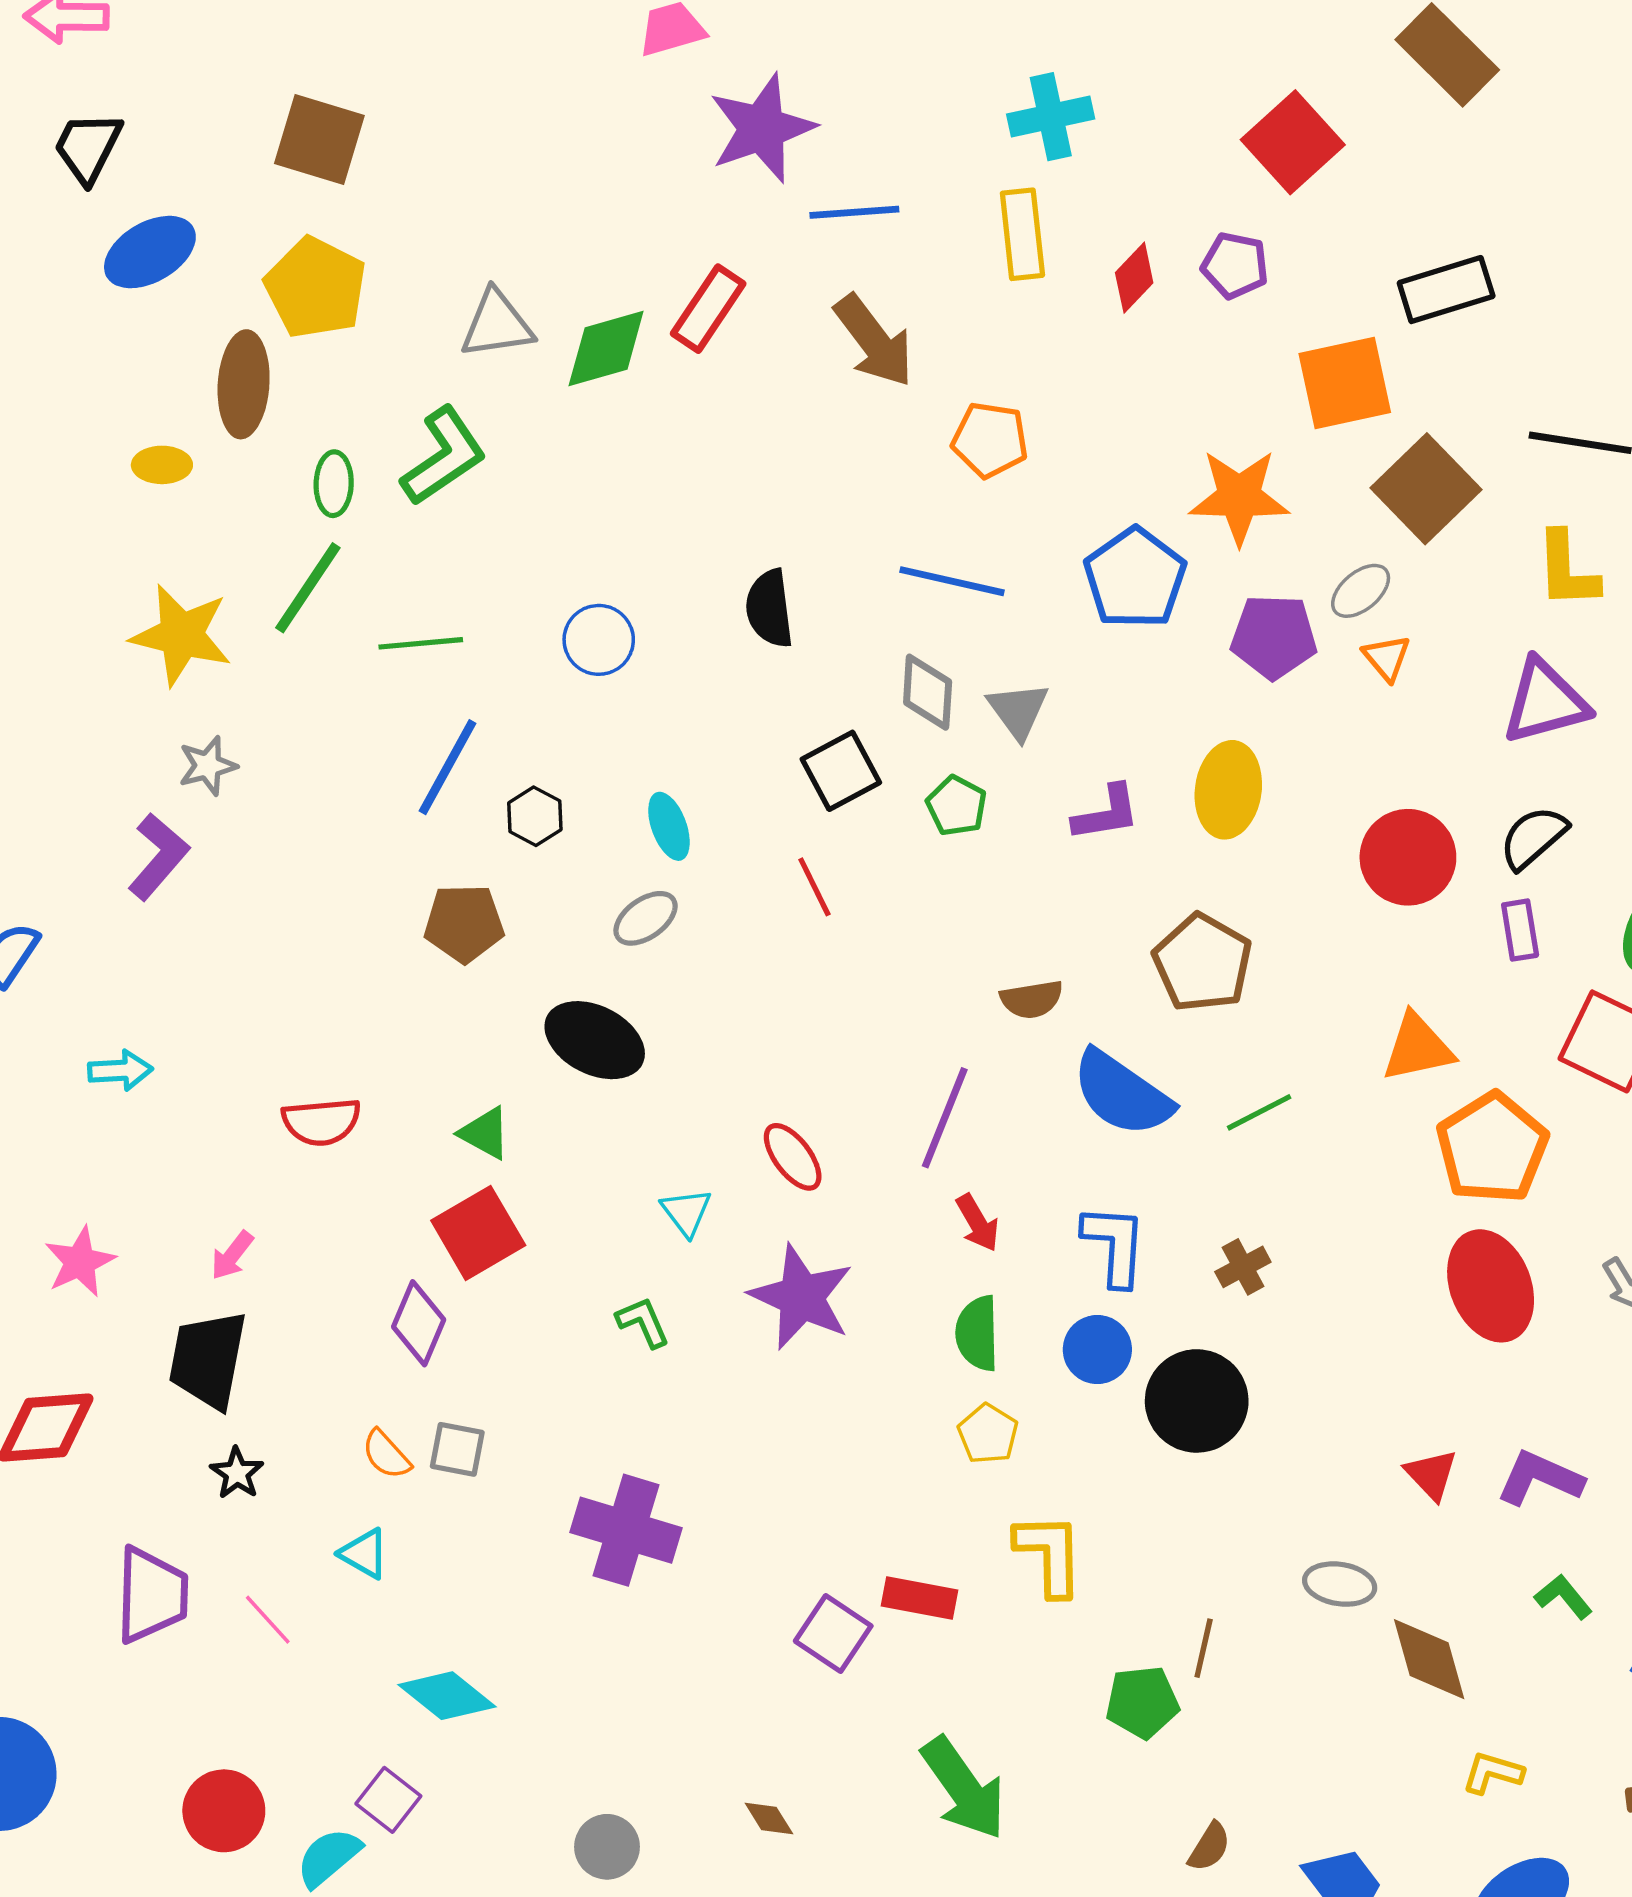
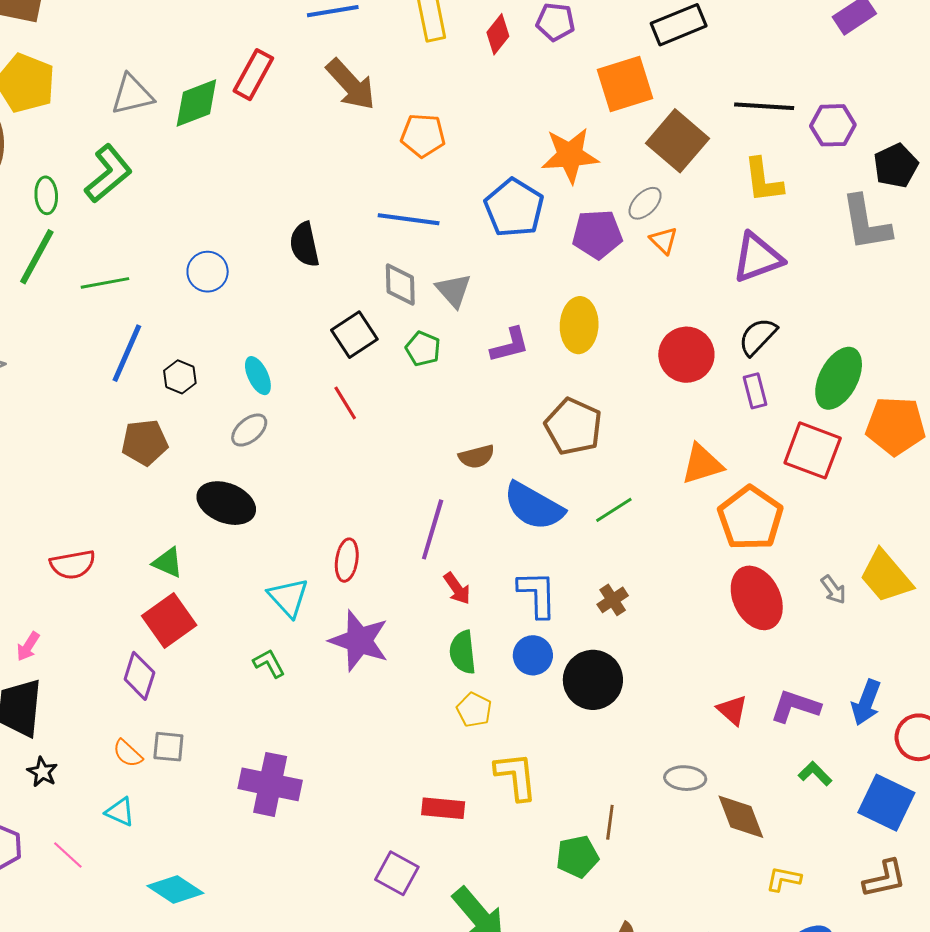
red ellipse: (793, 1157) -> (347, 560), turned 51
cyan triangle: (686, 1212) -> (288, 598), size x1.4
purple square: (833, 1633) -> (397, 873), moved

